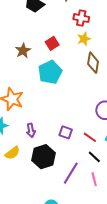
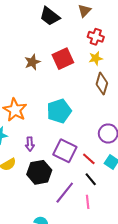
red square: (52, 43) -> (63, 59), size x1.5
cyan pentagon: (50, 72) -> (59, 111), moved
purple square: (66, 132) -> (65, 151), size x1.6

